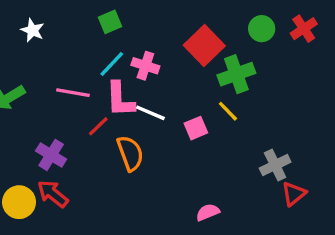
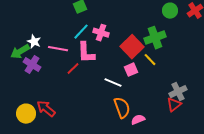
white star: (33, 30) -> (34, 42), moved
red square: (204, 45) -> (132, 47), moved
white line: (150, 113) -> (113, 83), moved
orange semicircle: (130, 153) -> (122, 108), moved
purple cross: (51, 155) -> (32, 65), moved
red triangle: (294, 194) -> (174, 105), moved

